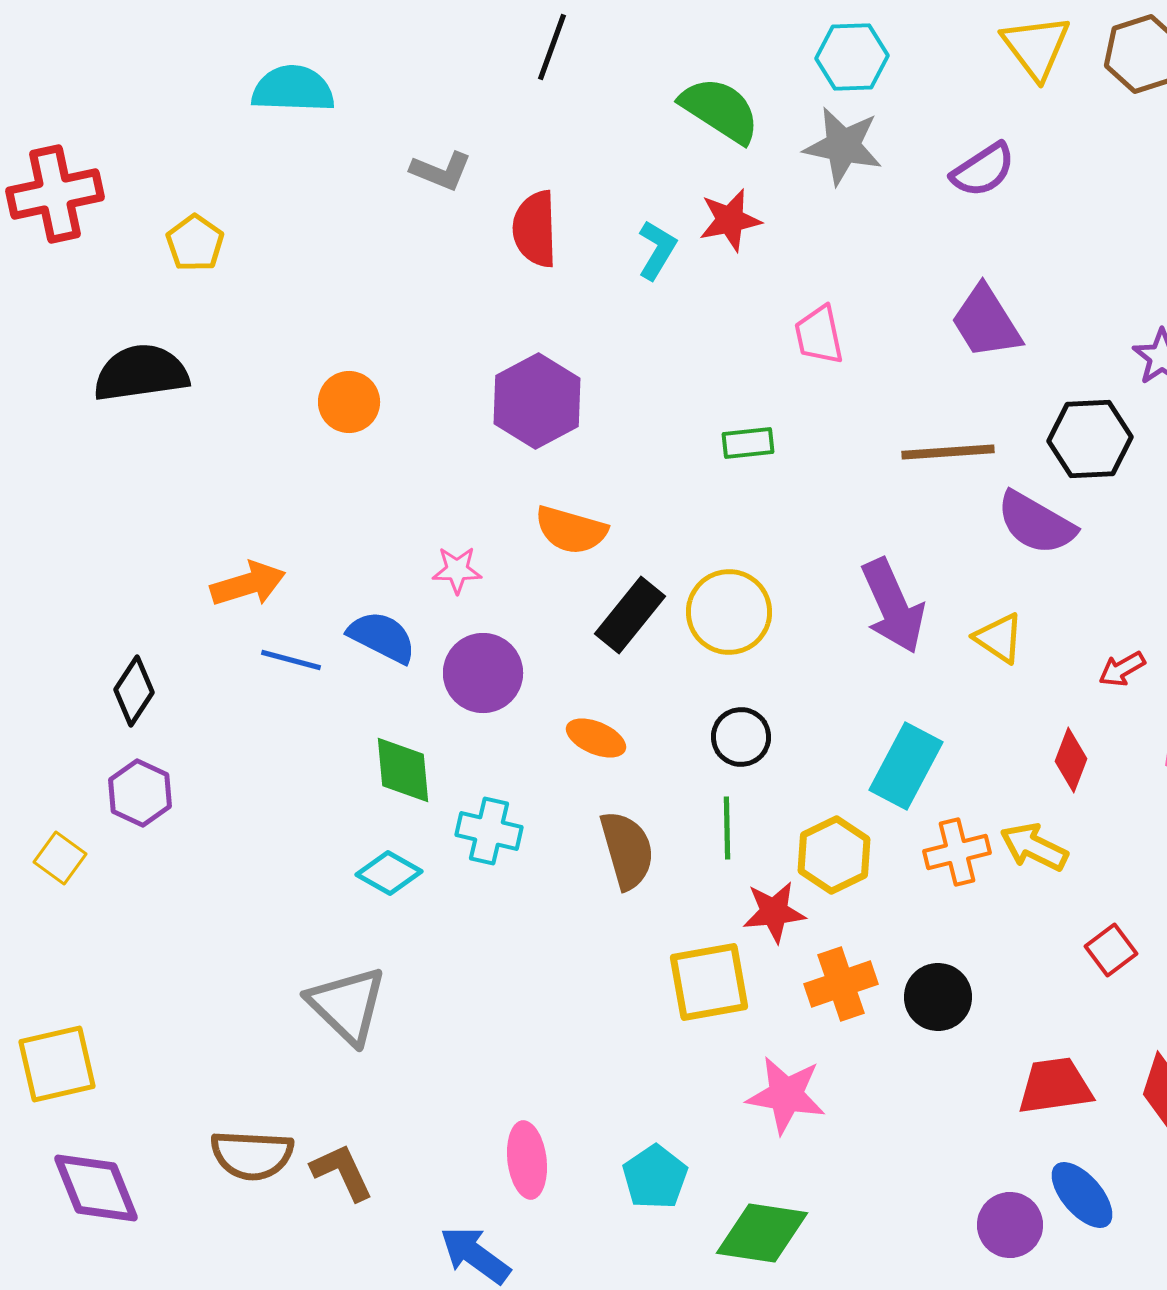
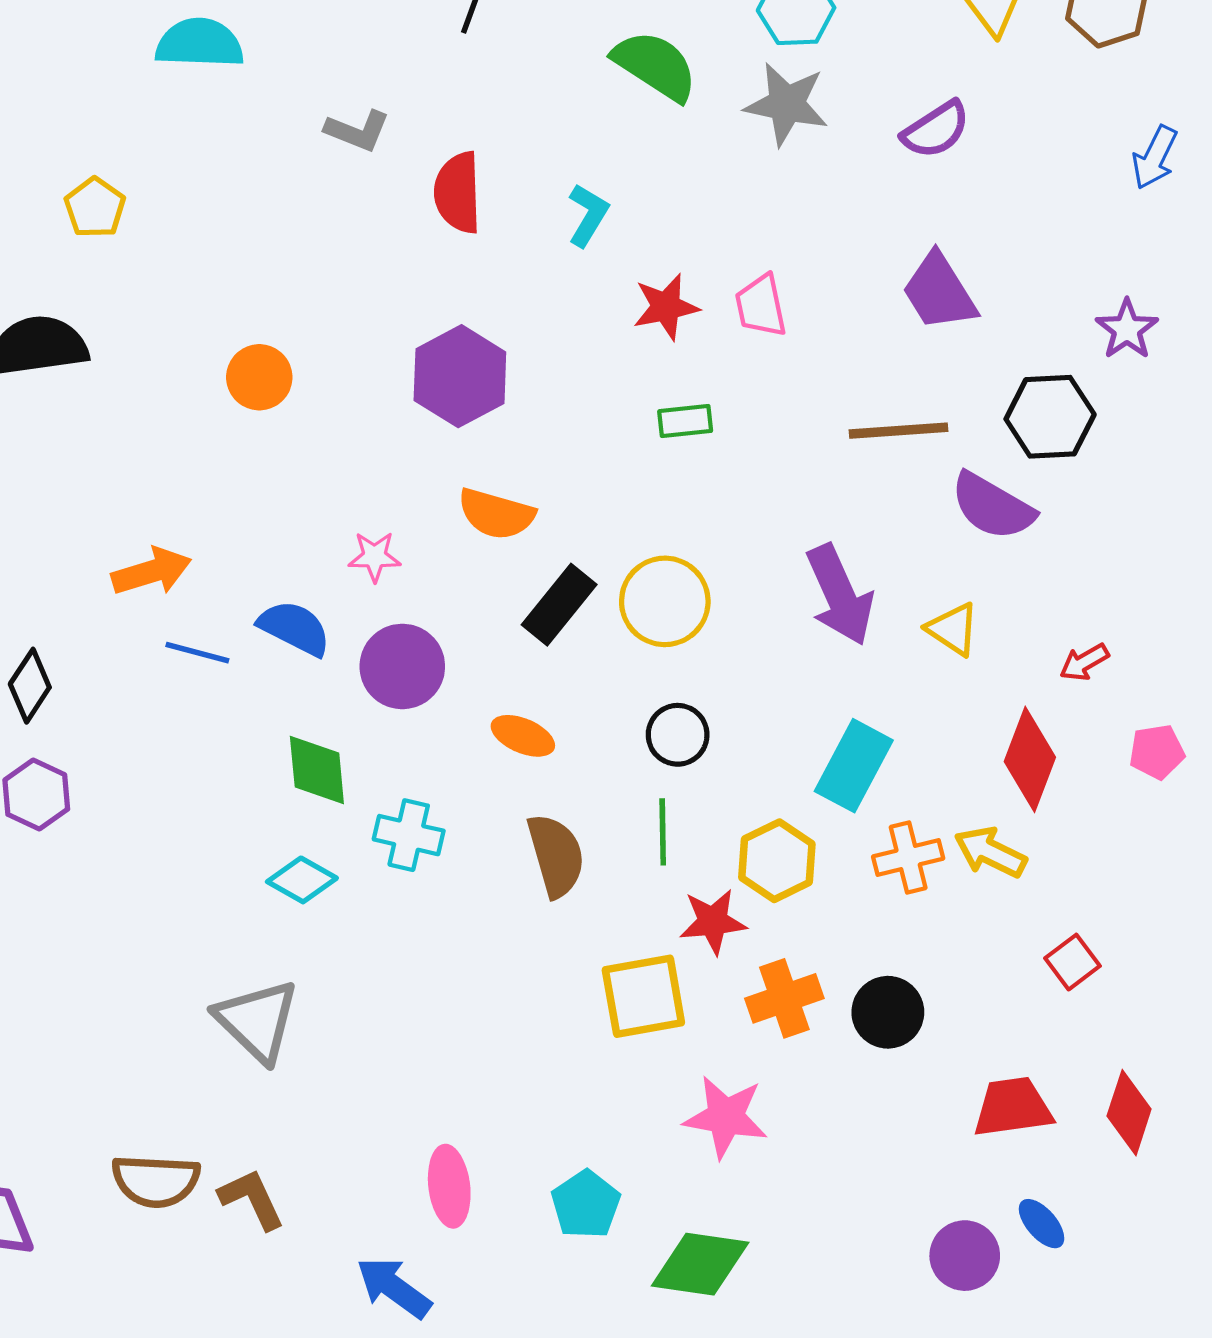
red star: (730, 220) -> (666, 307), moved
red diamond: (1071, 760) -> (1030, 759), size x1.5
blue ellipse: (1082, 1195) -> (1042, 1224), size x0.7

